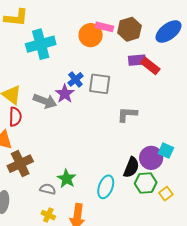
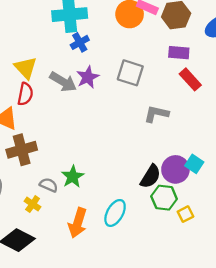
red rectangle: (150, 66) -> (190, 79), moved
blue cross: (75, 79) -> (80, 42), moved
cyan ellipse: (106, 187) -> (115, 213), moved
yellow cross: (48, 215) -> (33, 204), moved

